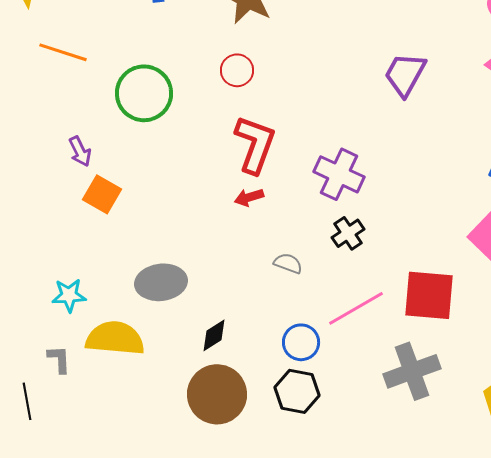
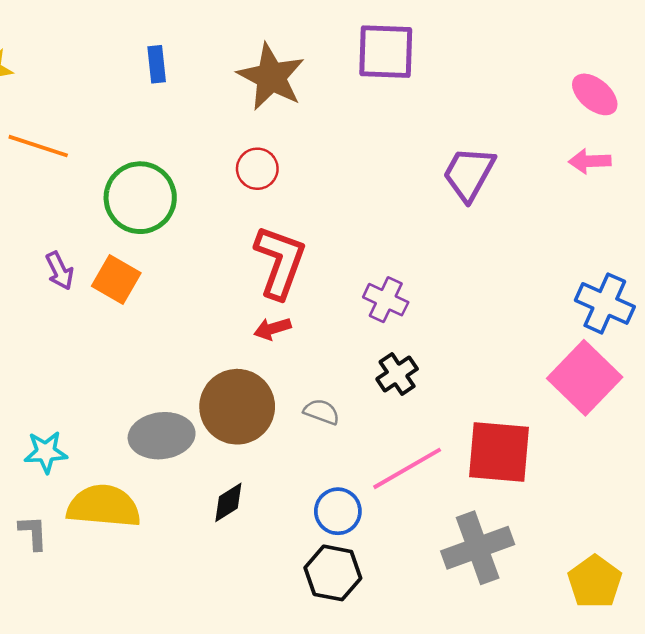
purple cross: (339, 174) -> (386, 300), size x0.7
orange square: (102, 194) -> (116, 280), moved
brown circle: (217, 394) -> (237, 407), moved

